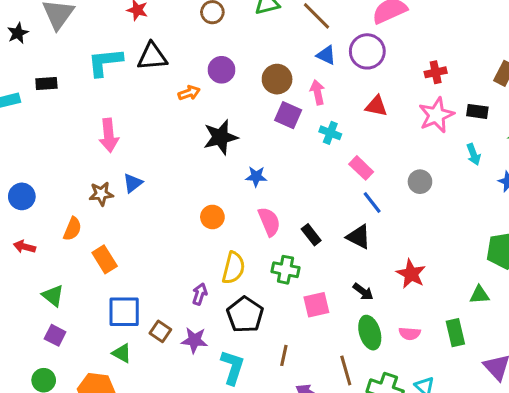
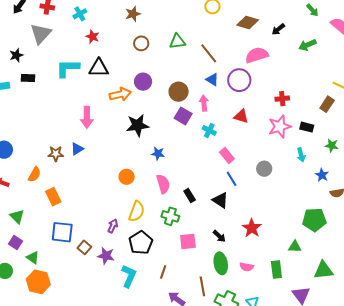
black star: (18, 33) -> (16, 55), moved
orange arrow: (189, 93) -> (120, 94), size x1.5
pink arrow: (109, 135) -> (87, 117), moved
green triangle: (122, 353) -> (33, 258), moved

